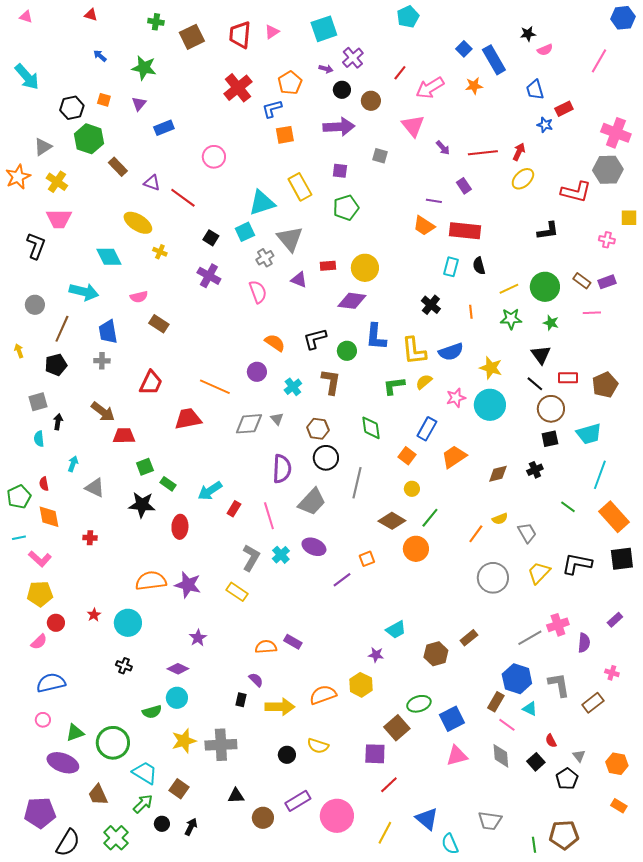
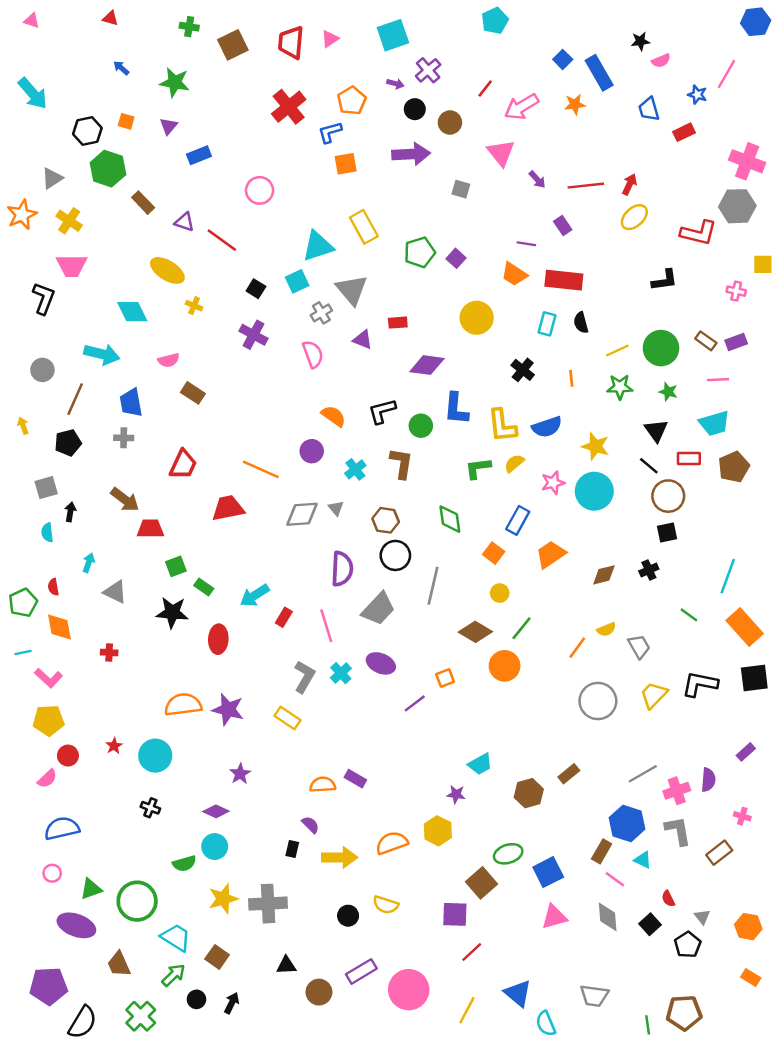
blue star: (545, 125) -> (697, 95), moved
purple square: (340, 171) -> (456, 258), moved, turned 35
yellow circle: (365, 268) -> (477, 318), moved
cyan trapezoid: (589, 434) -> (714, 423), moved
pink cross: (558, 625) -> (677, 791), moved

